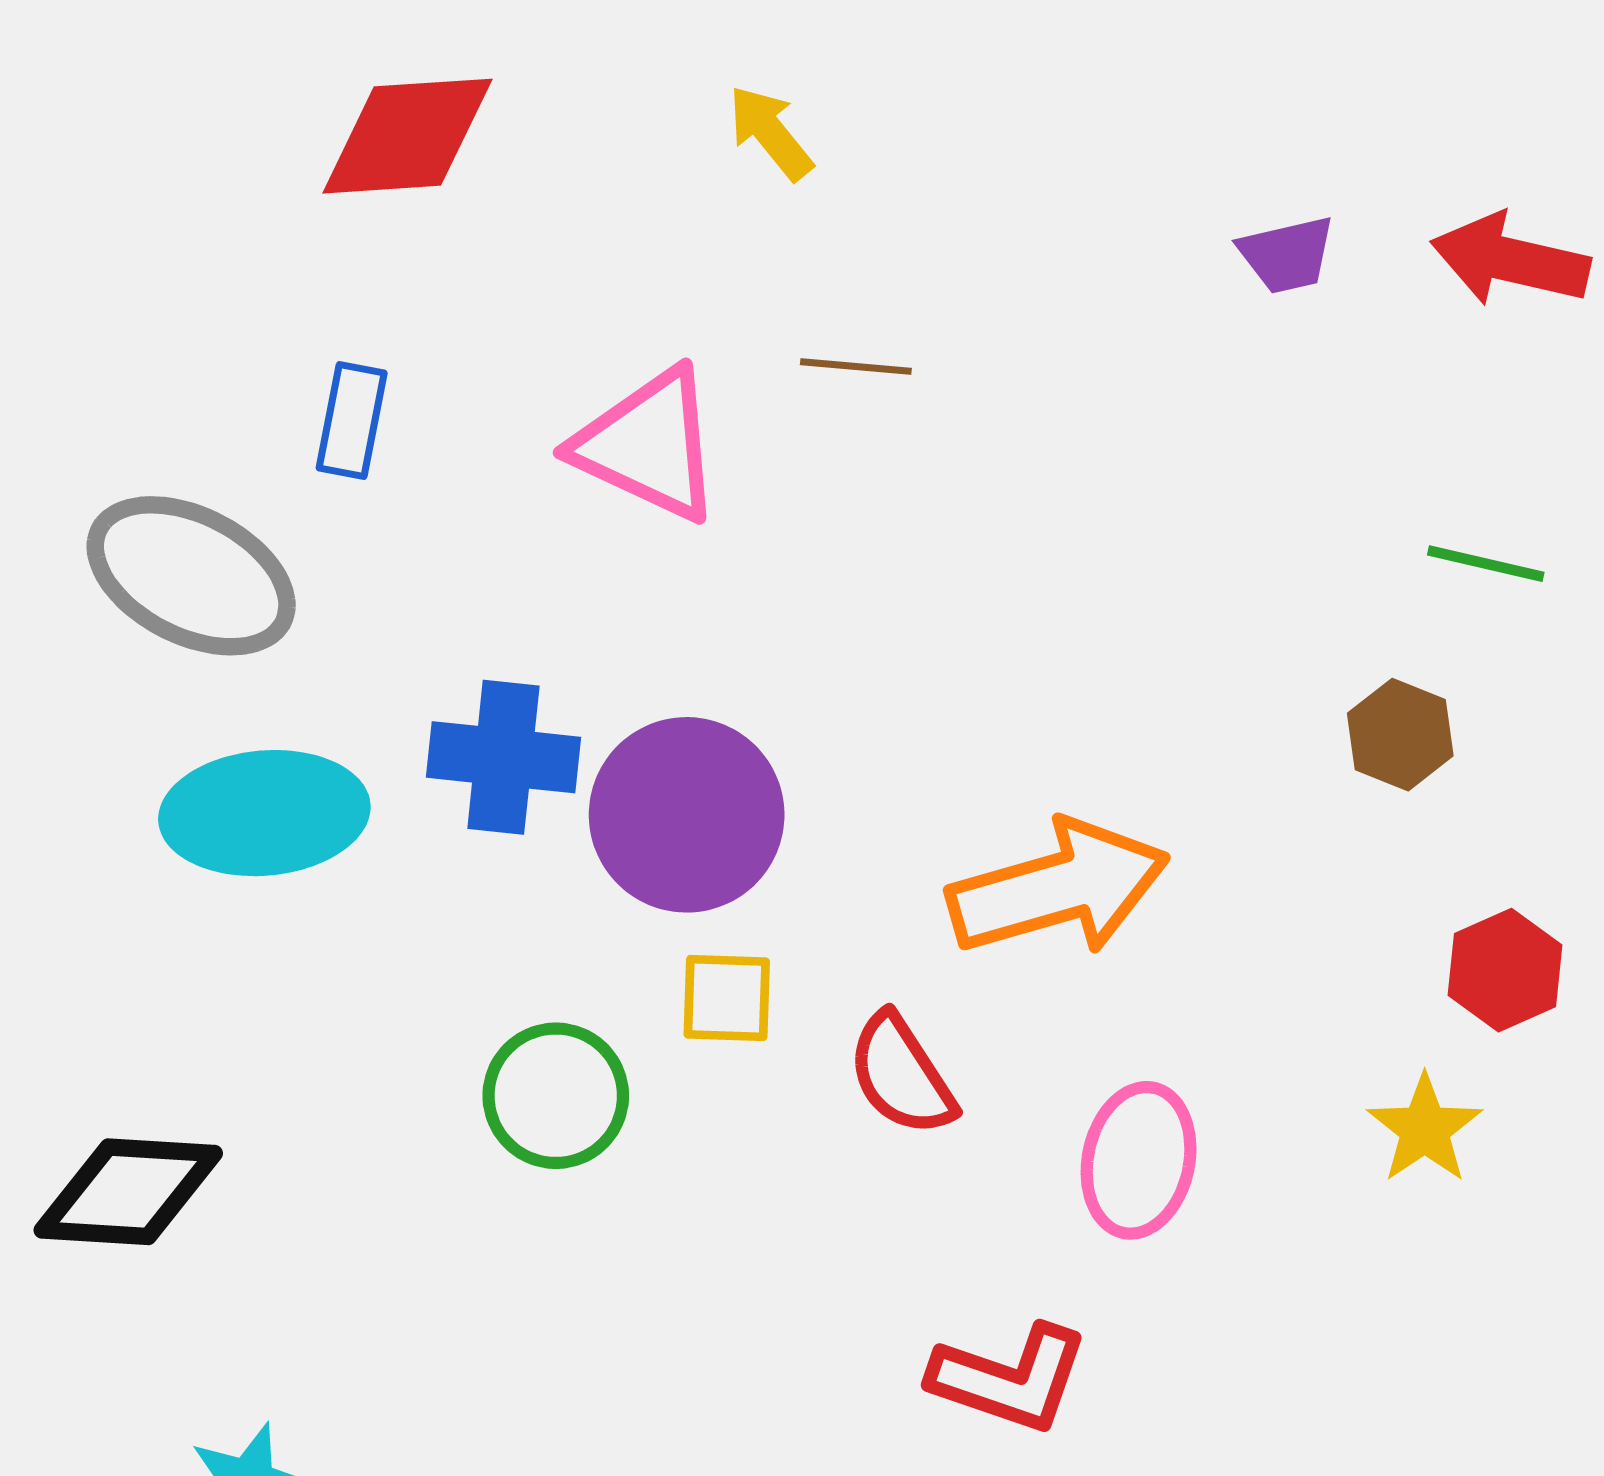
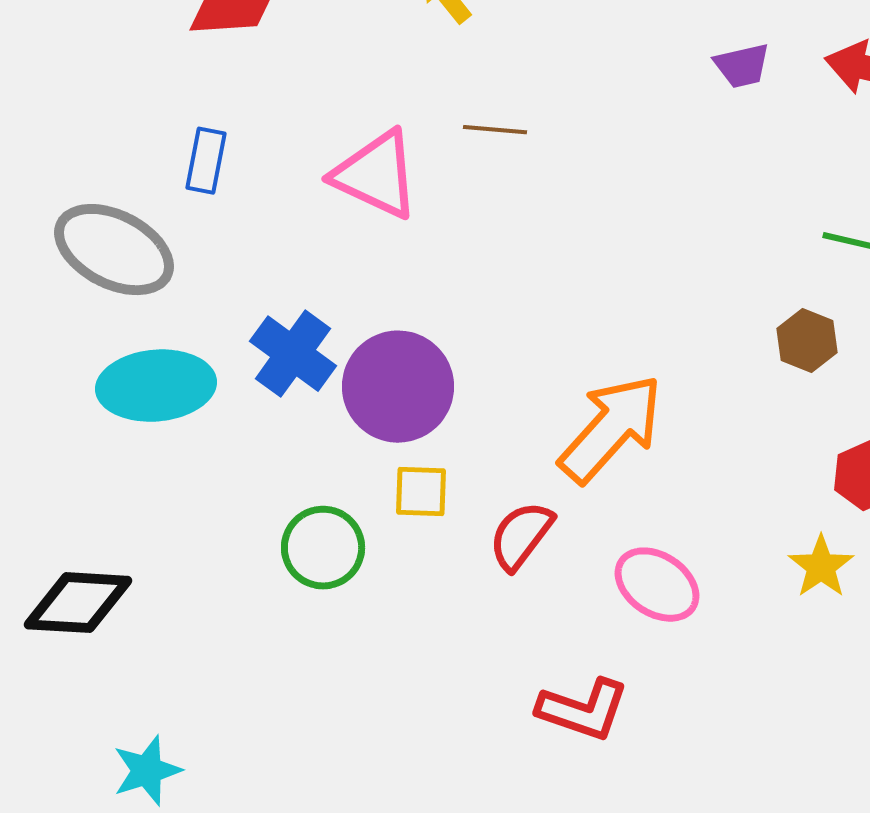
blue cross: (503, 757) -> (293, 354), turned 30
orange arrow: (1058, 888) -> (611, 429), turned -32
red semicircle: (901, 1075) -> (521, 536), turned 70
pink ellipse: (1139, 1160) -> (657, 585), turned -68

